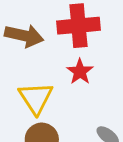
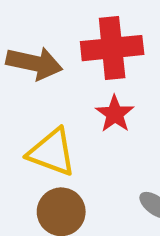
yellow triangle: (36, 98) -> (52, 152), turned -36

